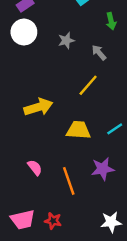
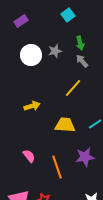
green arrow: (111, 21) -> (80, 43), moved
white circle: (24, 32) -> (31, 55), moved
yellow arrow: (38, 107) -> (32, 106), size x0.7

